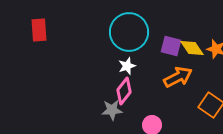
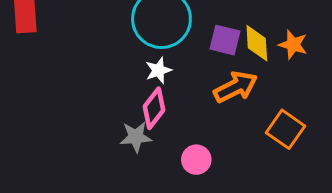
yellow diamond: (192, 48) -> (257, 43), turned 30

